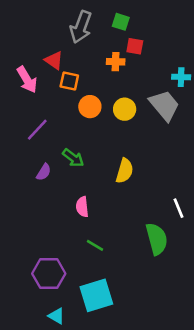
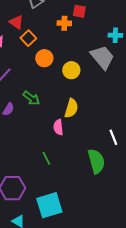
orange square: (69, 81) -> (28, 38), turned 35
yellow circle: (125, 109) -> (71, 70), moved
pink semicircle: (82, 207) -> (58, 127), moved
green line: (95, 245) -> (46, 158), moved, turned 32

